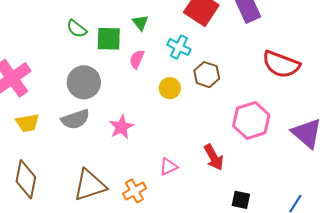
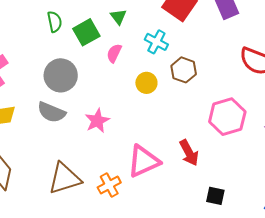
green semicircle: (77, 29) -> (55, 22), turned -140
green square: (109, 39) -> (86, 32), turned -32
gray semicircle: (75, 119) -> (51, 112), turned 40
pink triangle: (168, 167) -> (143, 161), size x1.8

